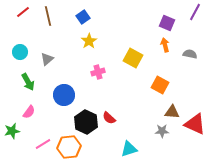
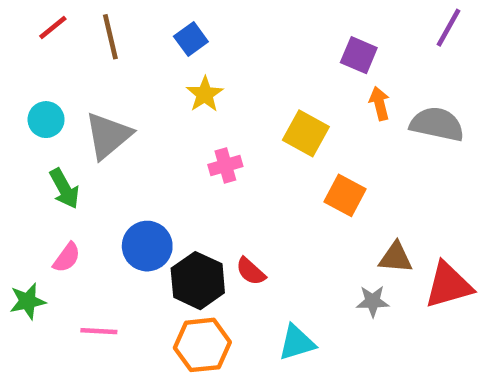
purple square: (167, 23) -> (359, 55), moved
gray semicircle: (190, 54) -> (437, 124), size x1.6
gray triangle: (47, 59) -> (108, 136), size x1.6
orange square: (160, 85) -> (345, 195), moved
blue circle: (64, 95) -> (147, 246), moved
red triangle: (195, 124) -> (448, 285), turned -40
pink line: (43, 144) -> (99, 331), turned 35
orange hexagon: (69, 147) -> (202, 345), moved

